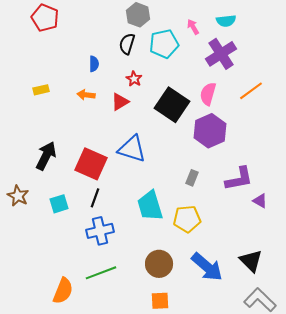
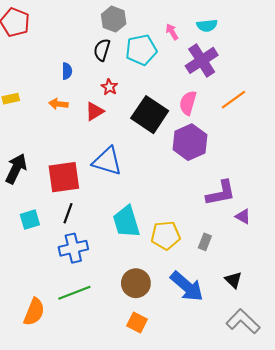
red square: (91, 164) -> (64, 177), turned -32
gray rectangle: (192, 178) -> (205, 242), moved
black triangle: (251, 261) -> (233, 280), size x0.7
orange square: (160, 301) -> (137, 322), turned 30

